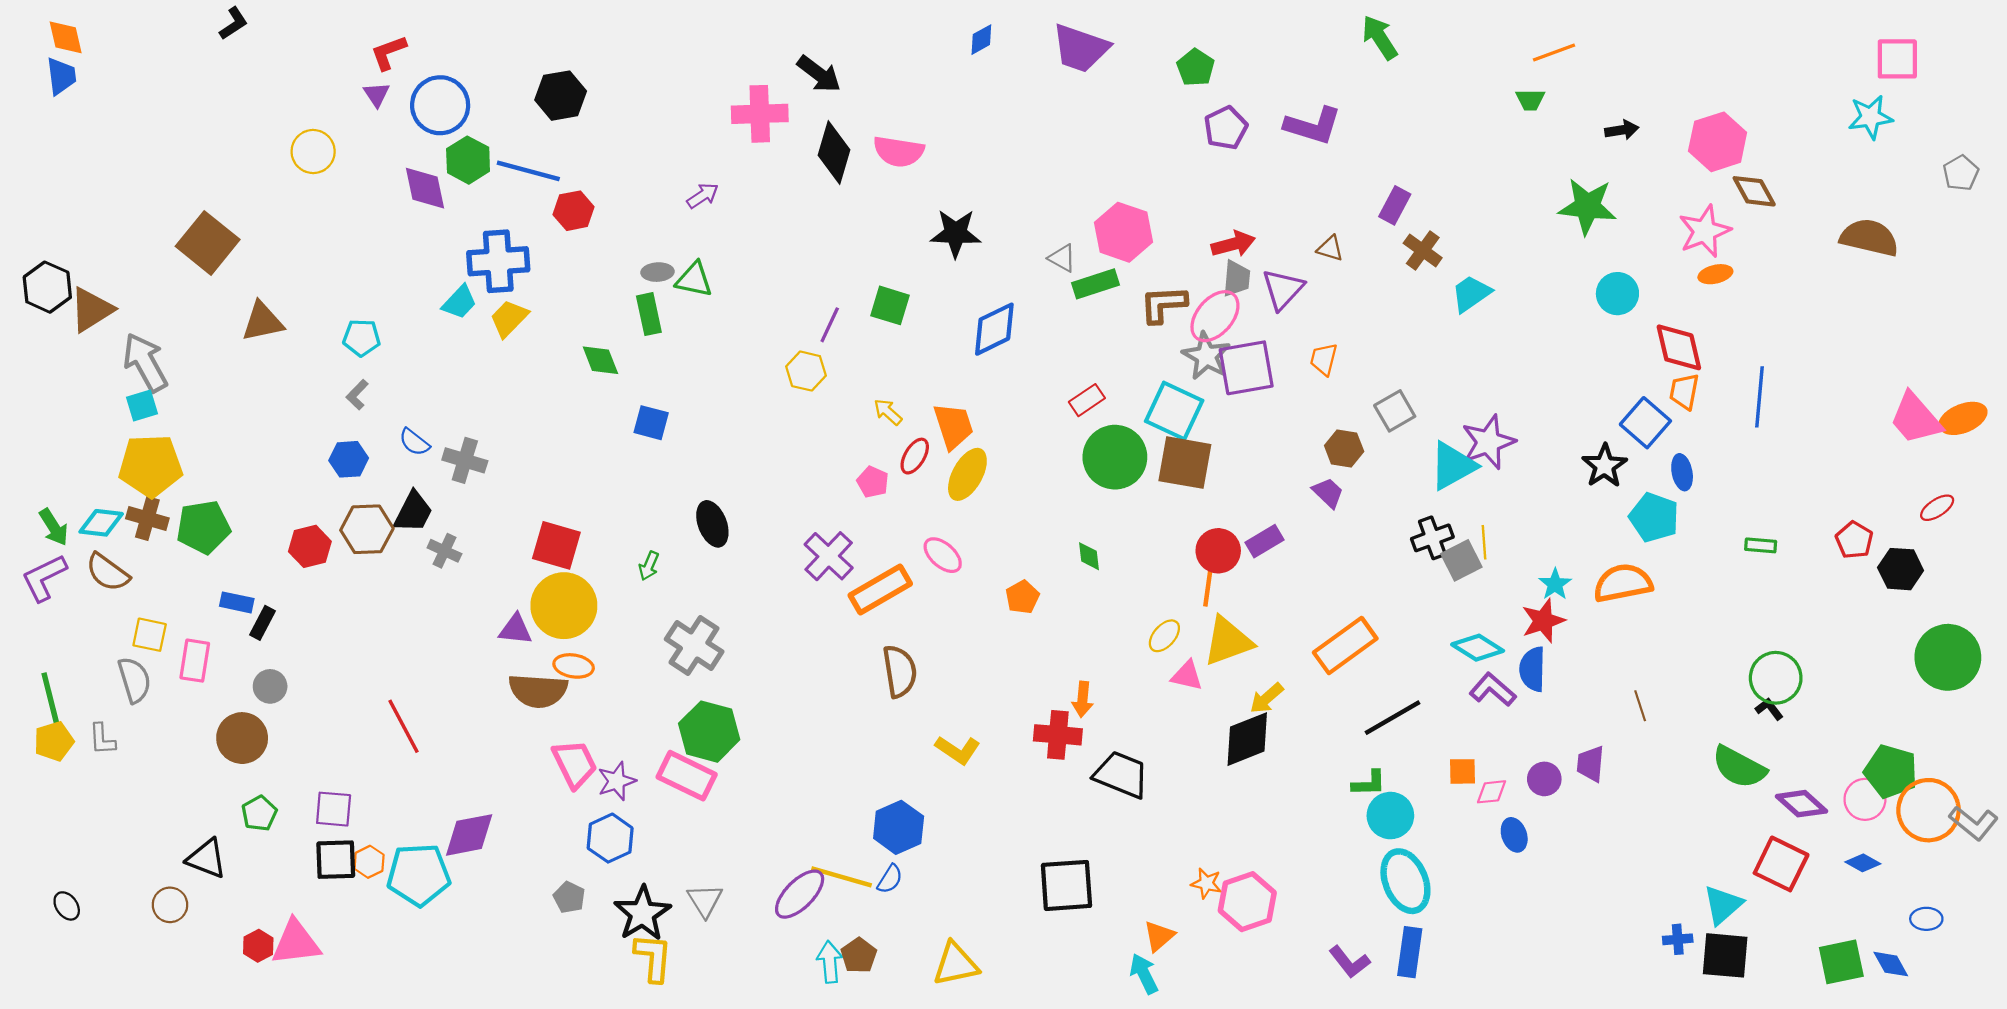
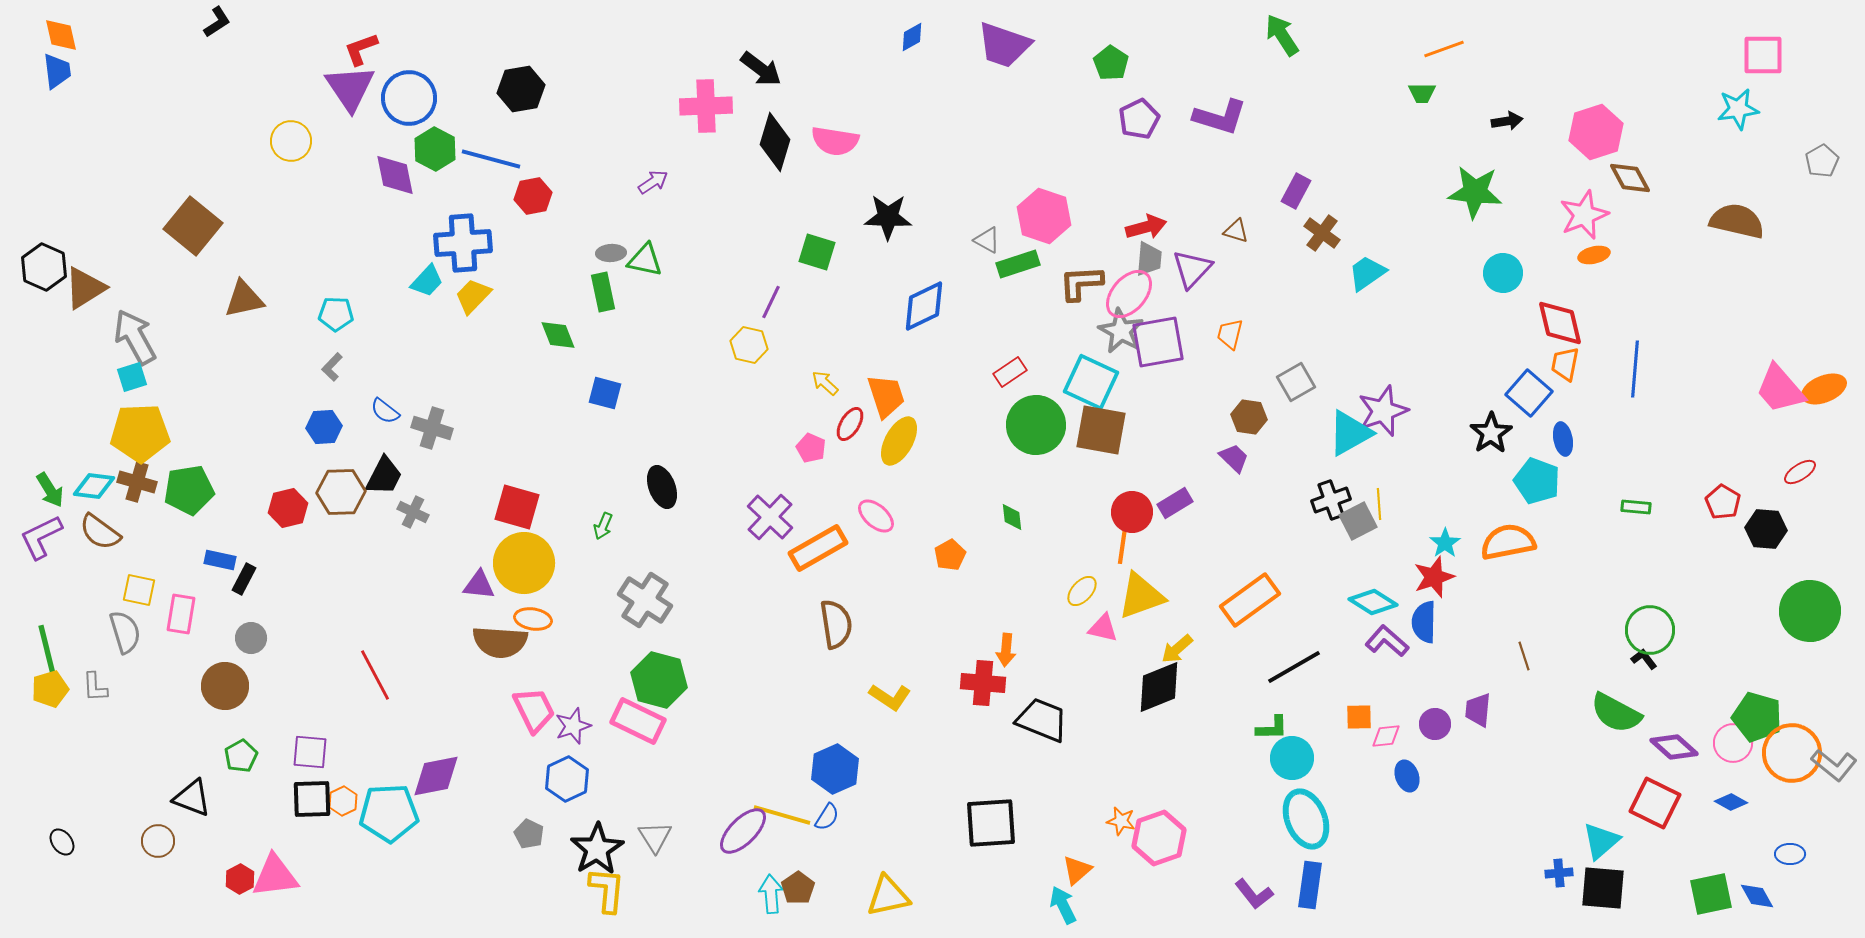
purple triangle: (377, 94) -> (350, 88), size x2.0
green square: (890, 305) -> (817, 252), moved

